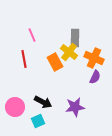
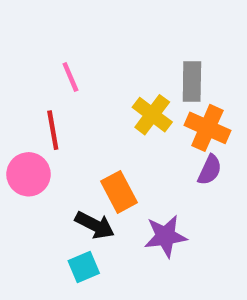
gray rectangle: (75, 38) -> (192, 82), moved
orange rectangle: (55, 62) -> (119, 192), moved
pink circle: (15, 107) -> (29, 174), moved

